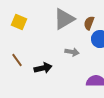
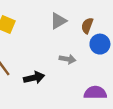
gray triangle: (64, 19) -> (58, 21), size x0.7

